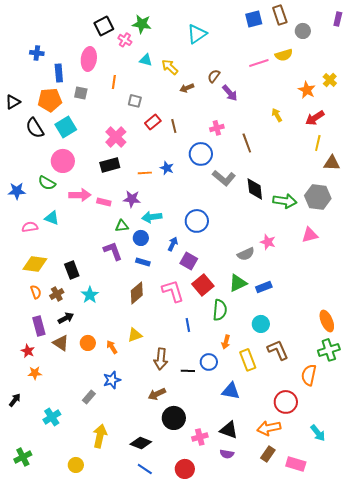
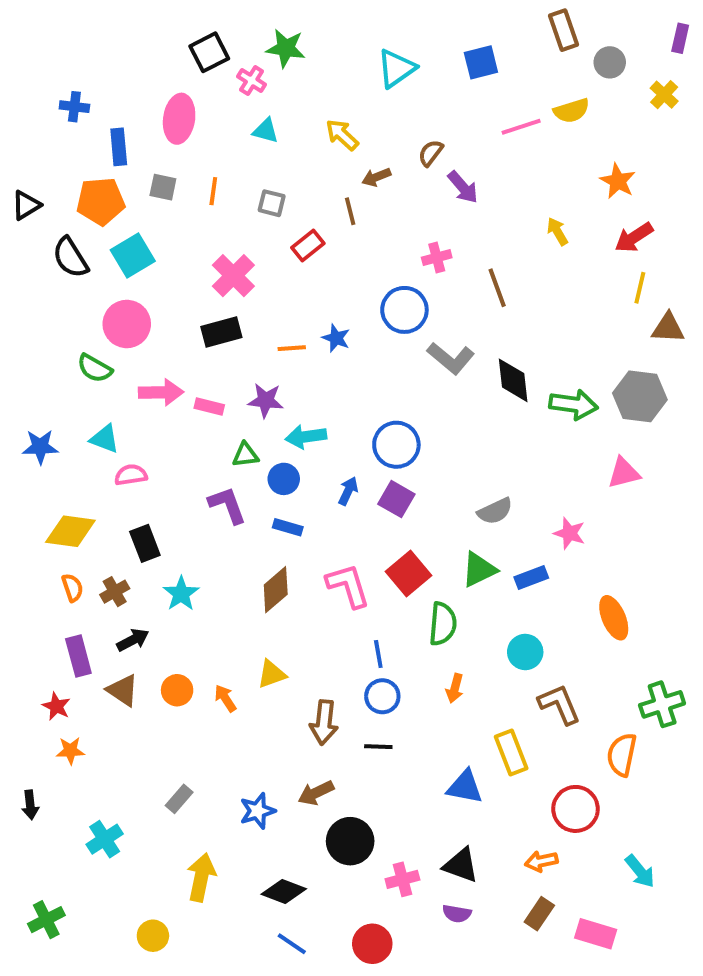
blue square: (254, 19) -> (481, 62), moved
cyan triangle: (146, 60) -> (266, 131), moved
yellow cross: (330, 80) -> (664, 95), moved
orange line: (114, 82) -> (213, 191), moved
brown line: (174, 126) -> (350, 211), moved
blue star: (17, 191) -> (40, 447), moved
pink semicircle: (30, 227) -> (131, 475), moved
pink star: (268, 242) -> (569, 533), moved
purple square: (189, 261) -> (396, 499), moved
orange ellipse: (327, 321) -> (614, 618), moved
yellow rectangle: (248, 360) -> (511, 753), moved
blue circle: (209, 362) -> (382, 696), moved
blue star: (112, 380) -> (258, 811), moved
black arrow: (15, 400) -> (30, 805), turned 136
orange arrow: (269, 428) -> (541, 861), size x0.7

